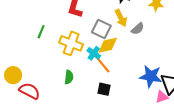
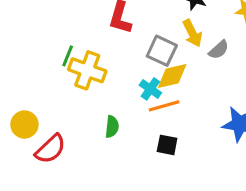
yellow cross: (71, 43) -> (87, 70), moved
orange line: (102, 64) -> (164, 106), turned -66
red semicircle: (30, 91) -> (50, 149), turned 110

